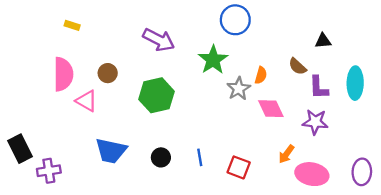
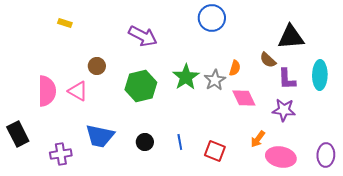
black triangle: (323, 41) -> (291, 37), size x1.8
green star: (213, 60) -> (186, 77), moved
pink semicircle: (63, 74) -> (47, 91), moved
purple cross: (49, 171) -> (61, 154), moved

